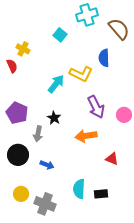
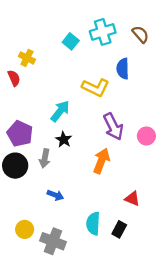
cyan cross: (87, 15) -> (103, 32), moved
brown semicircle: (119, 29) -> (140, 34), size x0.7
cyan arrow: (56, 84) -> (60, 111), moved
orange arrow: (86, 136) -> (101, 161), turned 120
black circle: (18, 155) -> (15, 166), moved
red triangle: (112, 159) -> (132, 199), moved
black rectangle: (101, 194) -> (119, 229), turned -56

